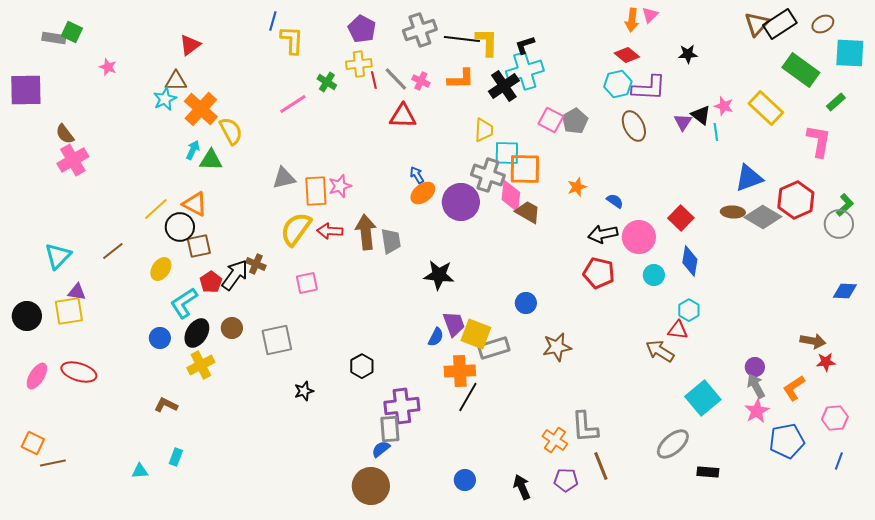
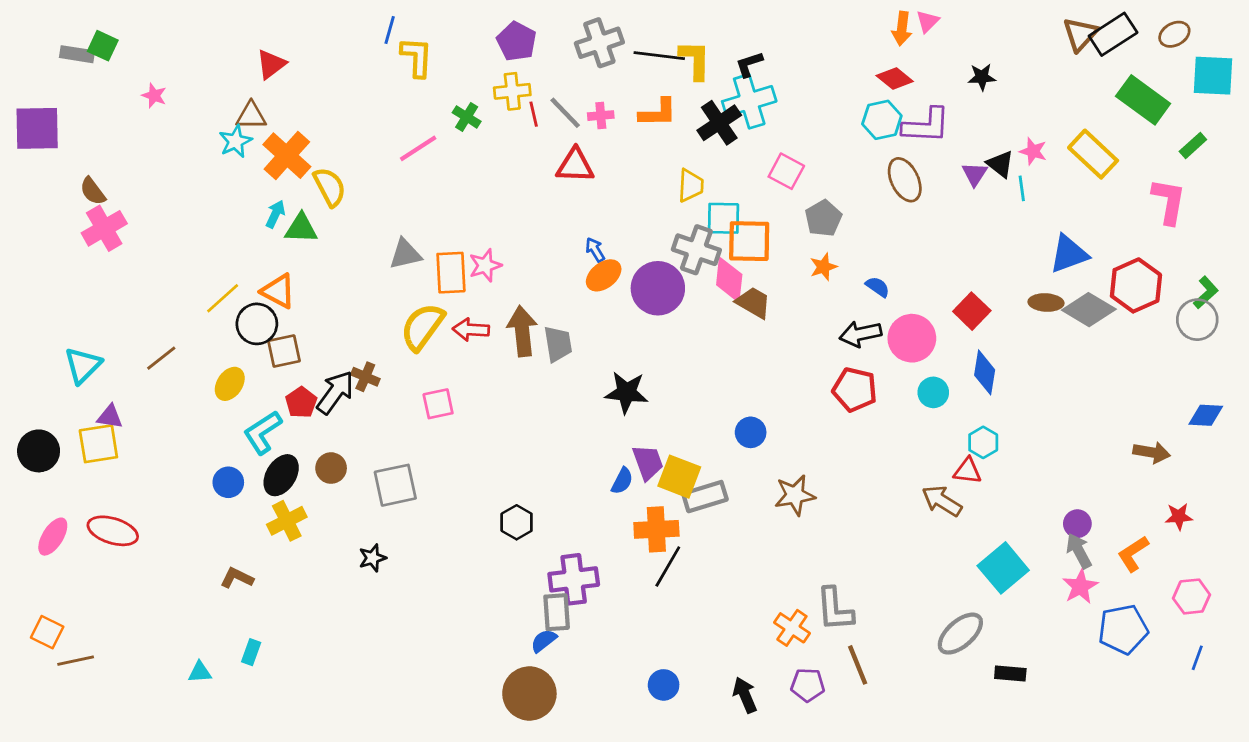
pink cross: (421, 81) -> (601, 116), turned -30
gray pentagon: (575, 121) -> (823, 218), moved
brown arrow: (813, 341) -> (1152, 452), moved
black star: (304, 391) -> (372, 558), moved

